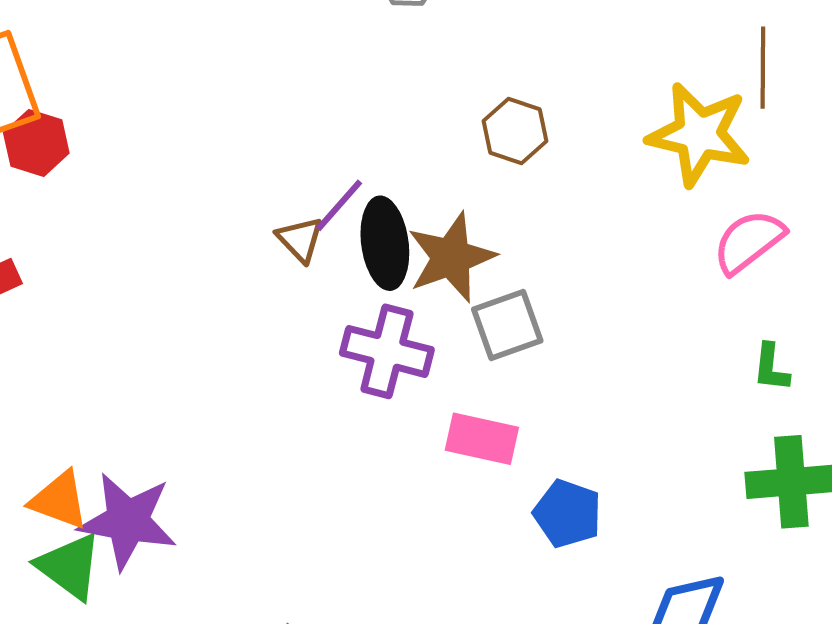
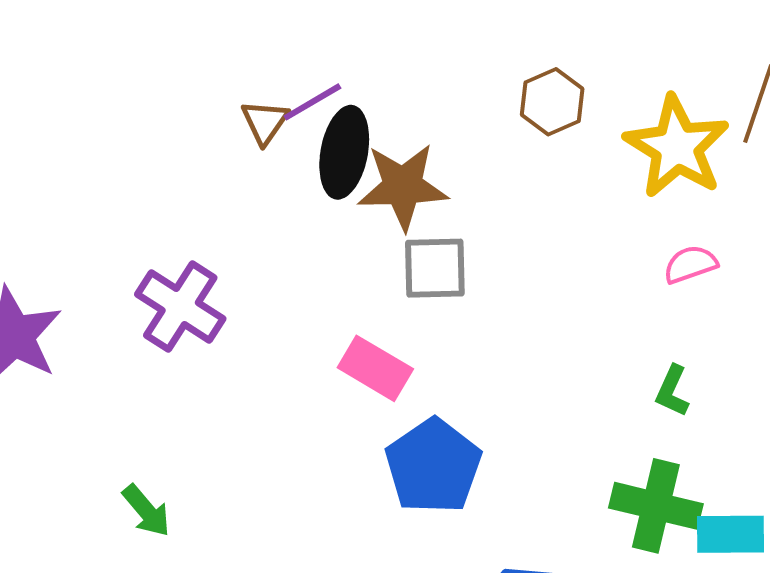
brown hexagon: (515, 131) -> (552, 102), moved
pink semicircle: (749, 242) -> (690, 264), size x0.7
purple cross: (387, 351) -> (180, 306), moved
blue pentagon: (568, 514) -> (433, 466), size x1.4

